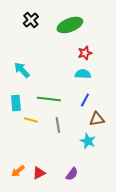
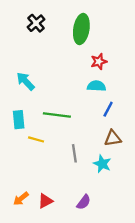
green ellipse: (70, 25) -> (81, 29), turned -60
blue line: (85, 100) -> (108, 109), moved
gray line: (58, 125) -> (74, 153), moved

